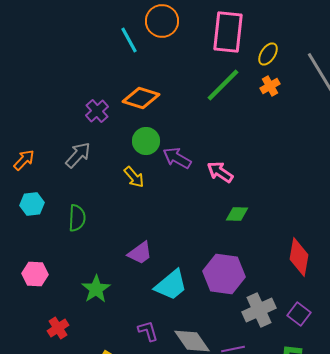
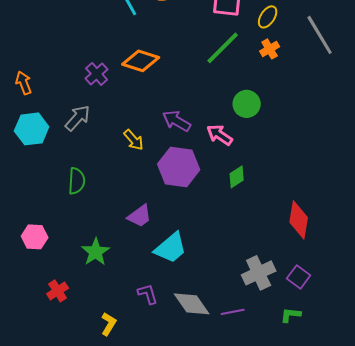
green circle: (146, 141) -> (247, 104), moved
orange arrow: (24, 160) -> (24, 83), moved, turned -65
cyan hexagon: (32, 204) -> (32, 129), moved, size x1.4
green diamond: (237, 214) -> (237, 177), turned -35
purple hexagon: (224, 274) -> (179, 167), moved

